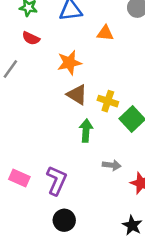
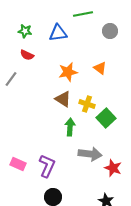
orange triangle: (105, 33) -> (100, 68), moved, turned 32
orange star: (69, 63) -> (68, 72), moved
gray arrow: (112, 165) -> (90, 154), size x1.6

